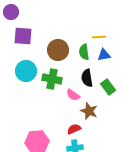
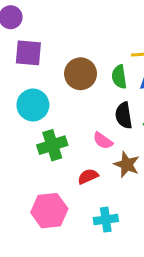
green cross: (52, 79) -> (52, 145), moved, turned -30
red semicircle: (74, 129) -> (88, 176), moved

